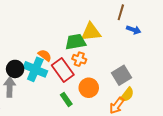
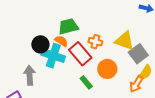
yellow triangle: (91, 32) -> (124, 41), moved, turned 30
green trapezoid: (75, 42) -> (68, 26), moved
black circle: (15, 69) -> (40, 44), moved

